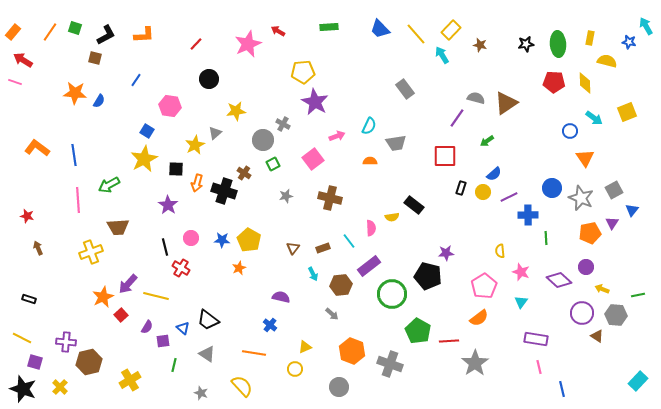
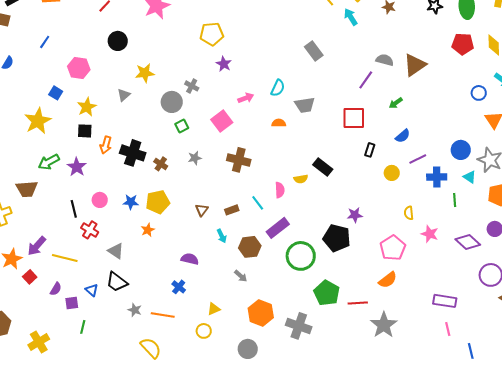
purple star: (315, 102) -> (224, 64), size x0.6
yellow star: (195, 145) -> (87, 107), moved
yellow star: (144, 159) -> (38, 121), moved
brown cross: (244, 173) -> (161, 164), moved
green arrow: (109, 185) -> (49, 162), moved
yellow circle: (483, 192) -> (392, 173), moved
yellow pentagon: (249, 240) -> (158, 202), turned 30
cyan triangle: (521, 302) -> (470, 177), moved, turned -32
gray triangle: (207, 354) -> (116, 251), moved
gray star: (201, 393) -> (135, 310), moved

